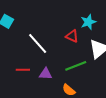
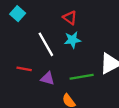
cyan star: (88, 22) -> (73, 40), moved
red triangle: (72, 36) -> (70, 18), moved

